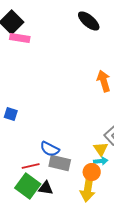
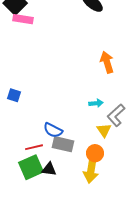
cyan arrow: (101, 161) -> (96, 103), moved
green square: (28, 186) -> (31, 167), turned 30

